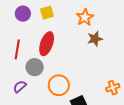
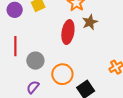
red ellipse: (47, 44) -> (68, 32), moved
purple semicircle: (20, 87) -> (33, 87), moved

